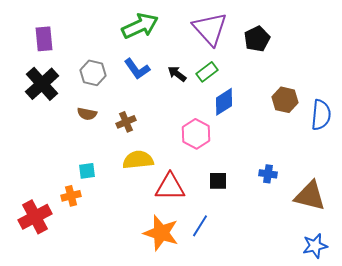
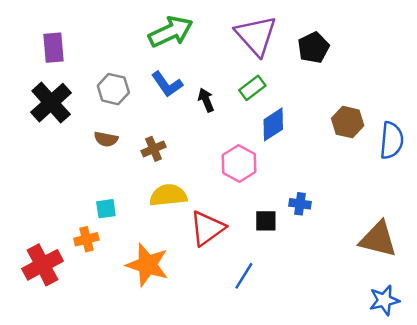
black arrow: (177, 74) -> (206, 100), moved, turned 30
blue cross: (268, 174) -> (300, 204), moved
red triangle: (170, 187) -> (207, 228), turned -36
orange star: (161, 233) -> (147, 265), moved

